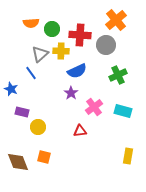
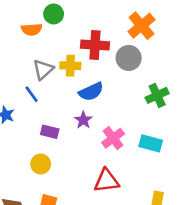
green circle: (52, 29) -> (54, 14), moved
green cross: (118, 75) -> (157, 95), moved
purple rectangle: (22, 112) -> (50, 132), moved
red triangle: (80, 131) -> (107, 181), moved, size x1.5

